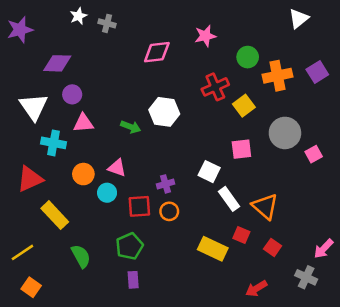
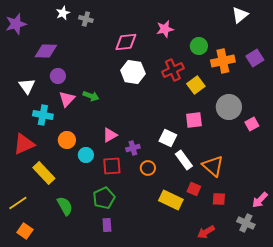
white triangle: (34, 107) -> (27, 86), size x0.7
white hexagon: (164, 112) -> (133, 72), moved
pink triangle: (83, 123) -> (67, 99), turned -42
green arrow: (131, 127) -> (91, 96), moved
pink triangle: (117, 168) -> (110, 135), moved, turned -49
orange circle: (169, 211) -> (148, 168), moved
red square: (273, 247) -> (219, 199), turned -32

